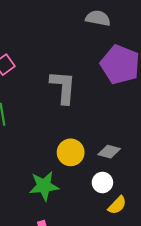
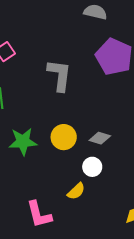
green star: (44, 186) -> (23, 142), moved
yellow semicircle: (117, 205) -> (76, 191), moved

